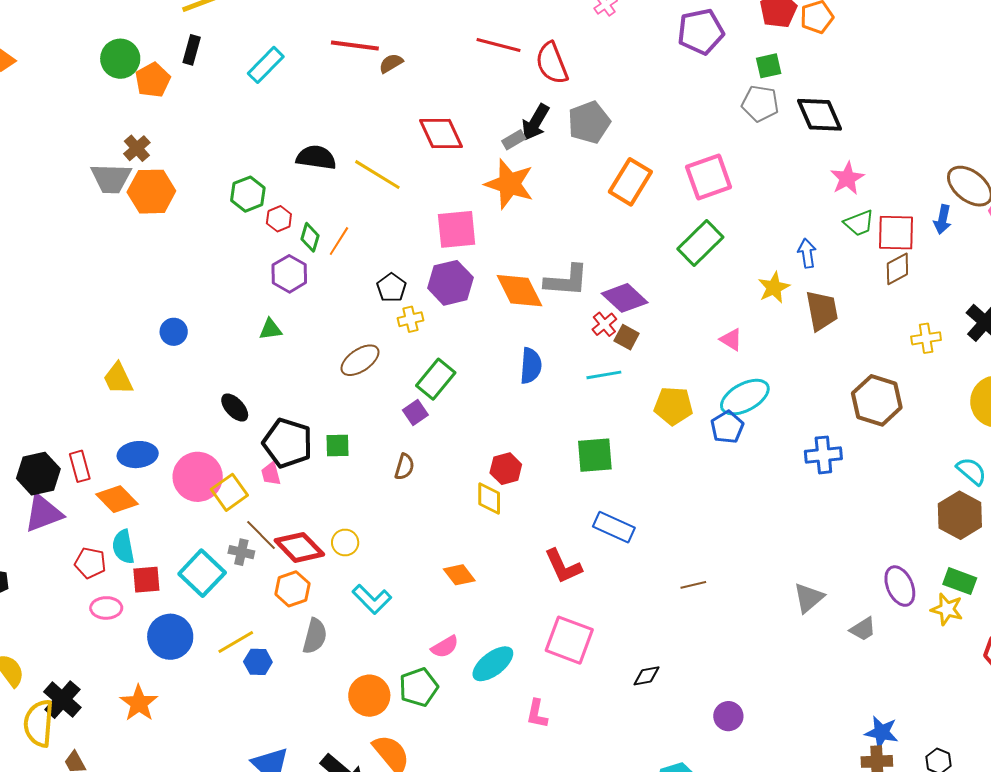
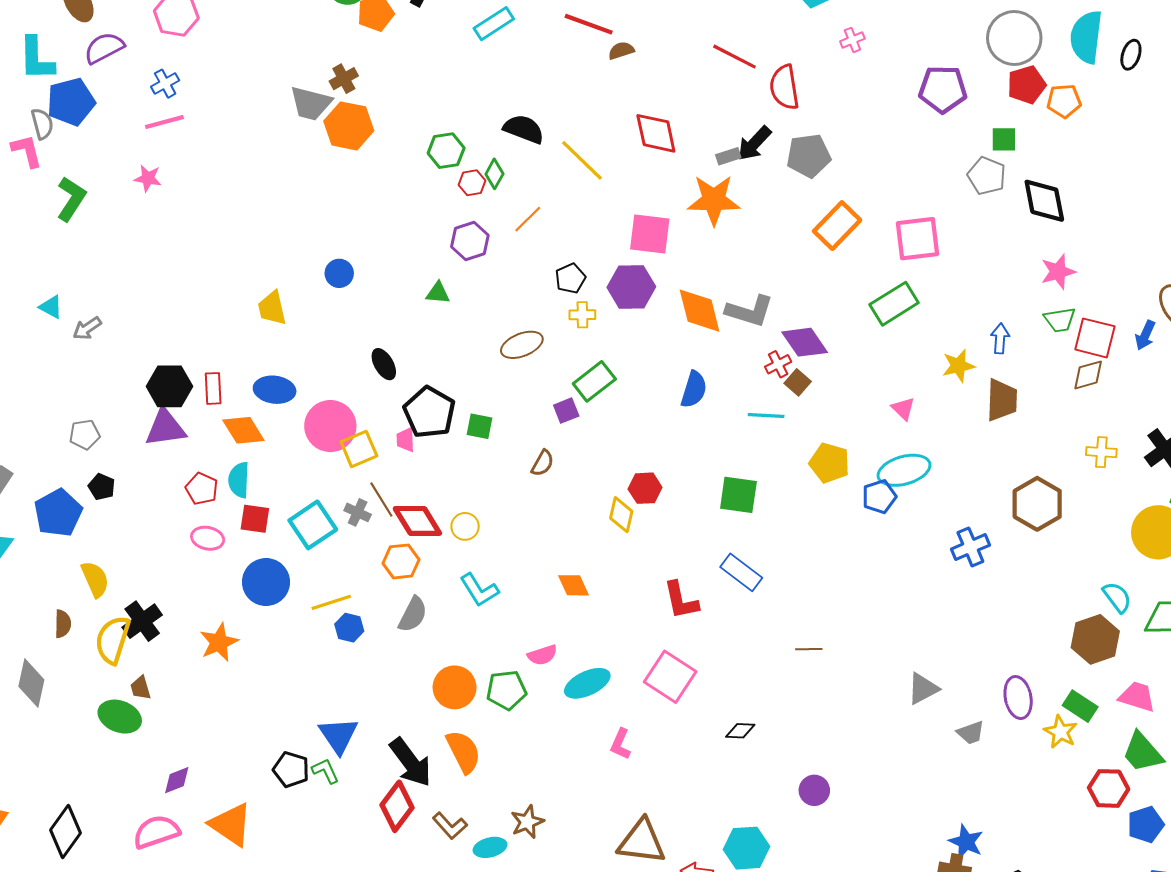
orange star: (509, 184) -> (714, 200), turned -30
green diamond: (310, 237) -> (494, 174), moved
blue cross: (823, 455) -> (970, 547), turned -30

